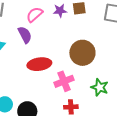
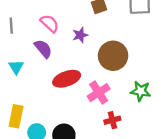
purple star: (60, 11) -> (80, 35), moved
pink semicircle: (35, 15) -> (50, 23), turned 96

